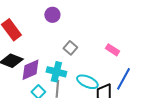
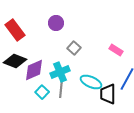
purple circle: (52, 15) -> (56, 23), moved
cyan cross: (56, 72) -> (60, 72), turned -36

